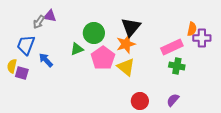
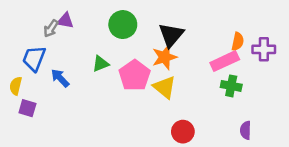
orange semicircle: (192, 29) -> (238, 42), moved
green circle: (94, 33) -> (123, 25), moved
purple square: (22, 73) -> (27, 108), moved
purple semicircle: (173, 100) -> (246, 130), moved, turned -40

